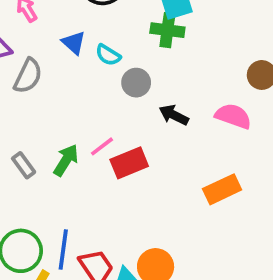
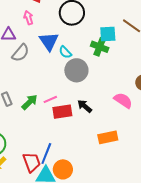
blue triangle: (74, 43) -> (49, 41), size x1.5
gray circle: (136, 83) -> (76, 70), size x1.5
black arrow: (174, 115) -> (85, 106), moved
blue line: (63, 249) -> (46, 153), moved

